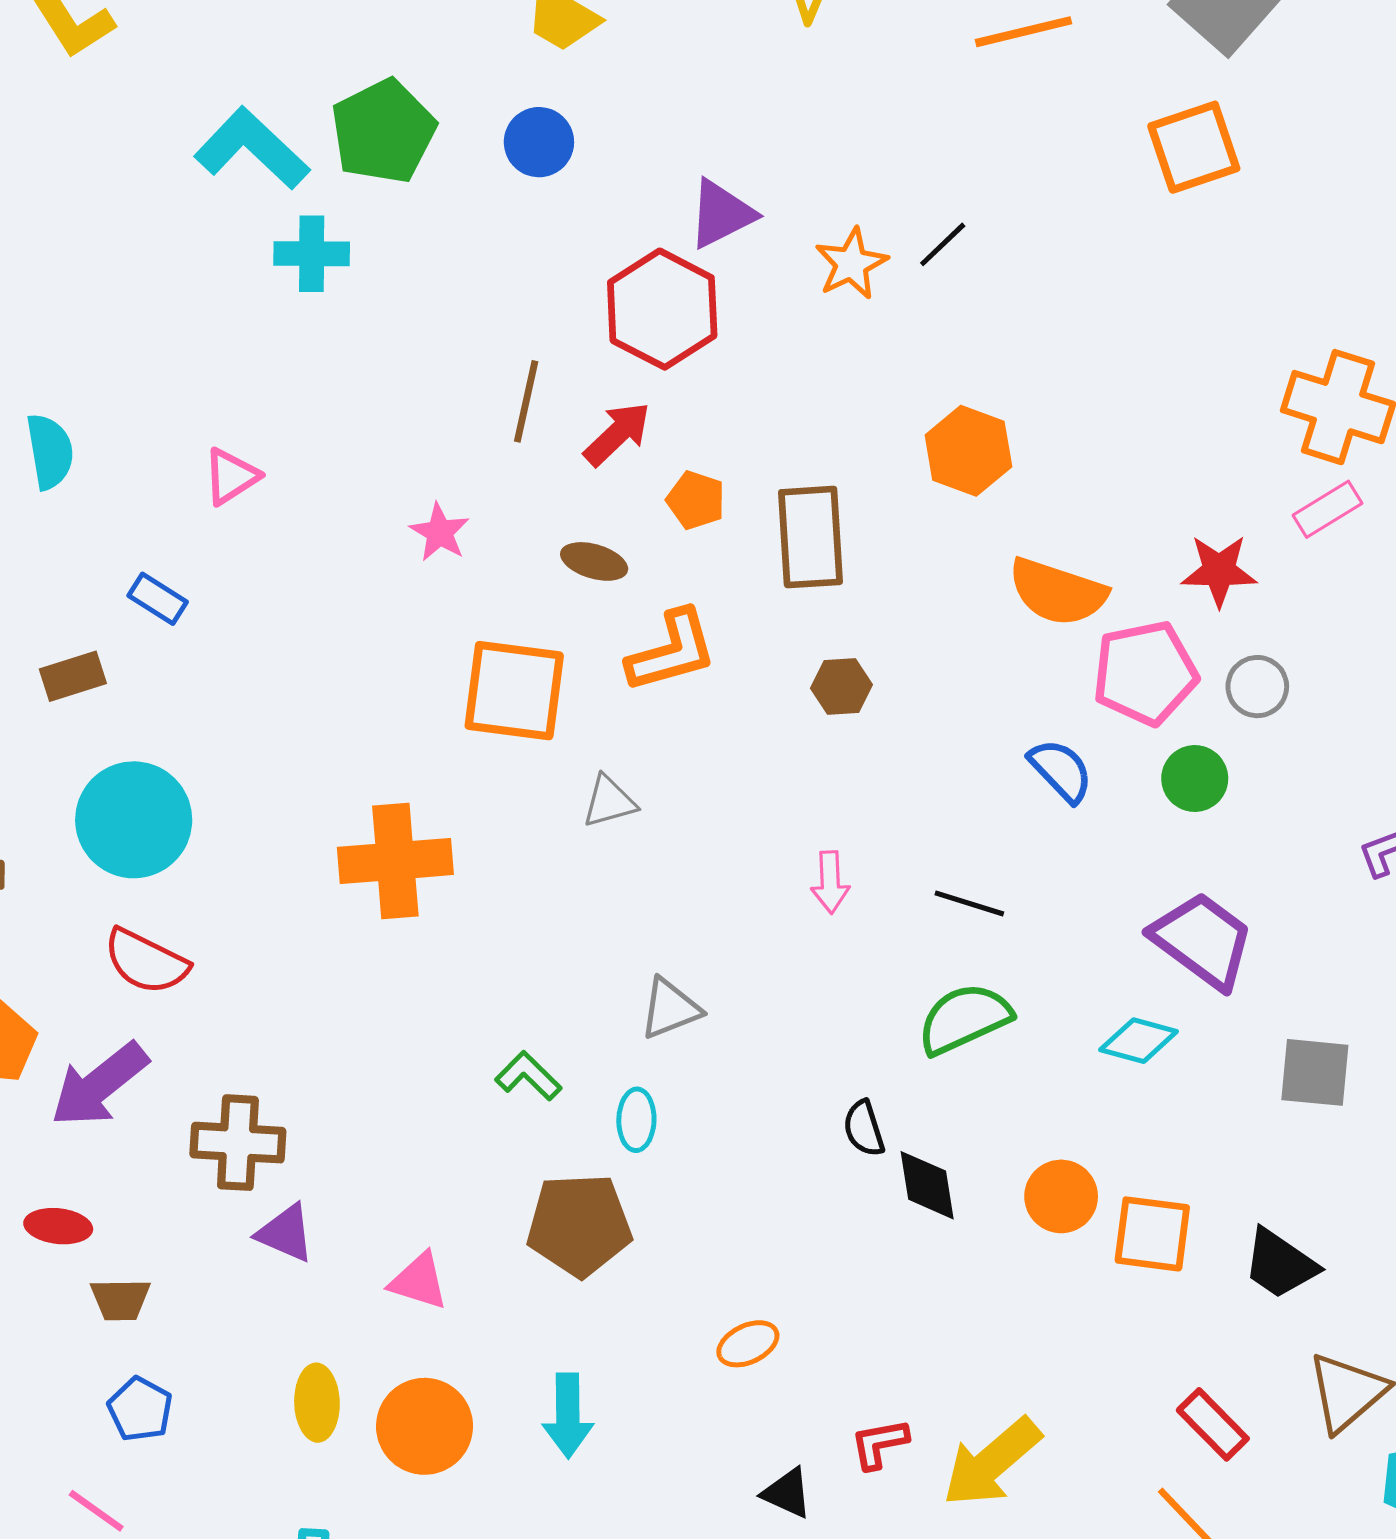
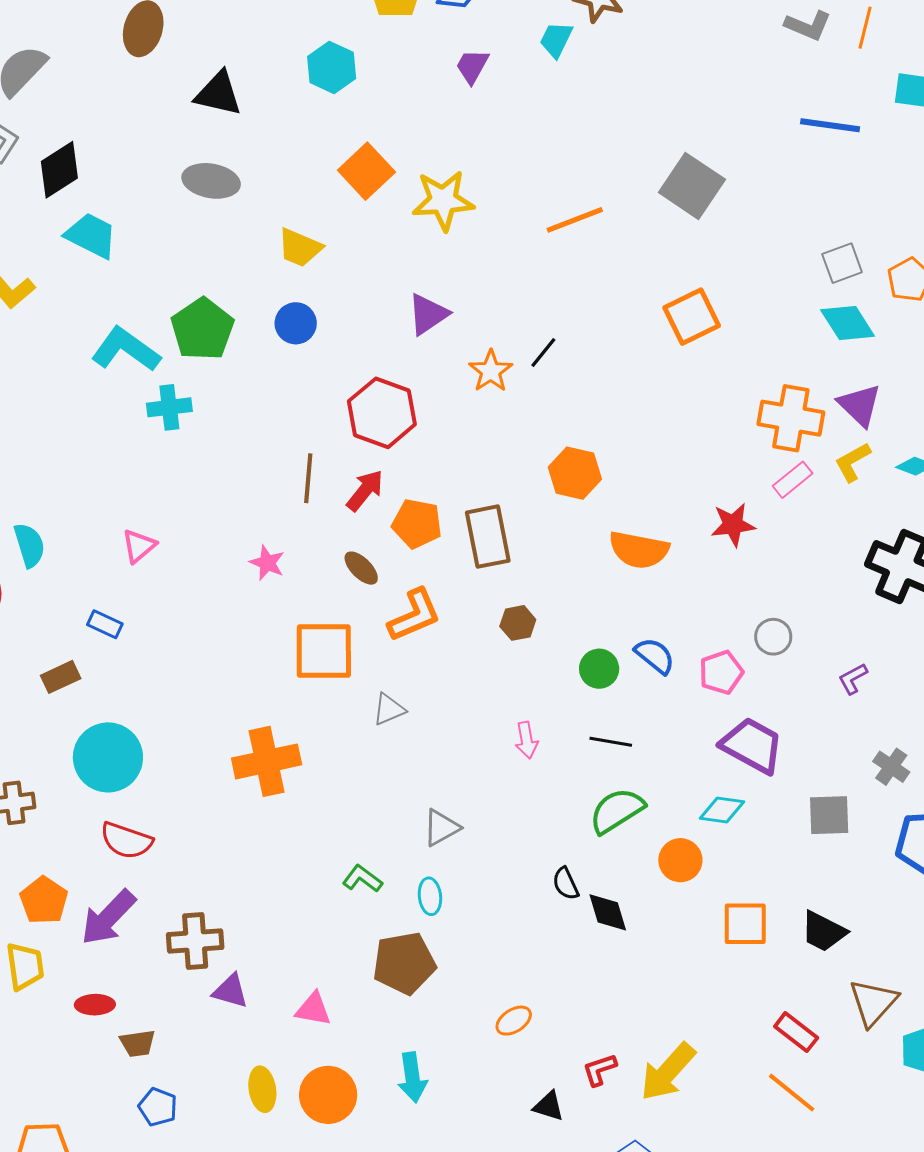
orange square: (1194, 147) -> (692, 317), moved
purple triangle: (721, 214) -> (428, 314), moved
orange pentagon: (696, 500) -> (417, 524), size x1.4
brown ellipse: (594, 561) -> (361, 568), turned 36
pink pentagon: (1145, 673) -> (721, 672), moved, size x0.7
gray circle: (1257, 687) -> (773, 637), moved
green circle: (1195, 779) -> (599, 669), moved
orange circle: (1061, 1196) -> (680, 860), moved

